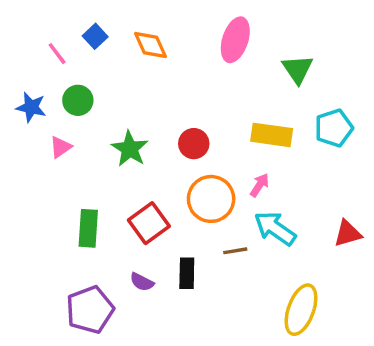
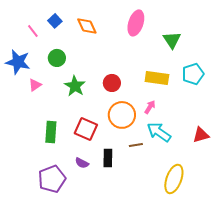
green circle: (78, 100) -> (57, 58), moved
blue star: (31, 107) -> (18, 62), size x1.4
red square: (149, 223) -> (86, 129), turned -30

